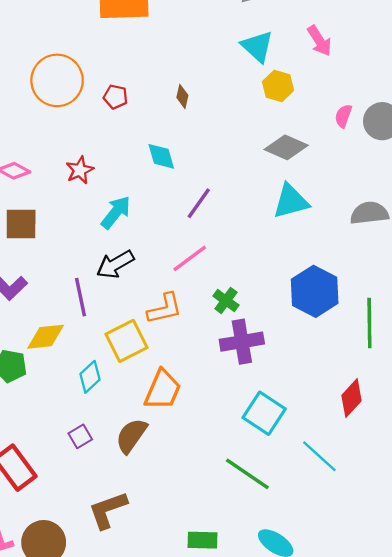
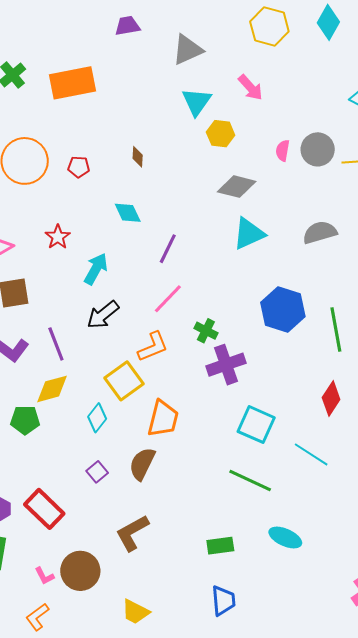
cyan triangle: (257, 46) -> (197, 102), turned 32
purple line: (80, 297) -> (56, 344), moved

